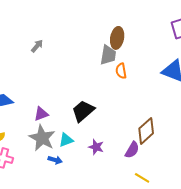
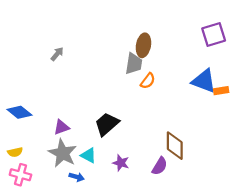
orange semicircle: (121, 71) -> (148, 81), turned -133
brown diamond: (146, 131) -> (175, 146), turned -48
cyan triangle: (66, 140) -> (88, 155), turned 49

